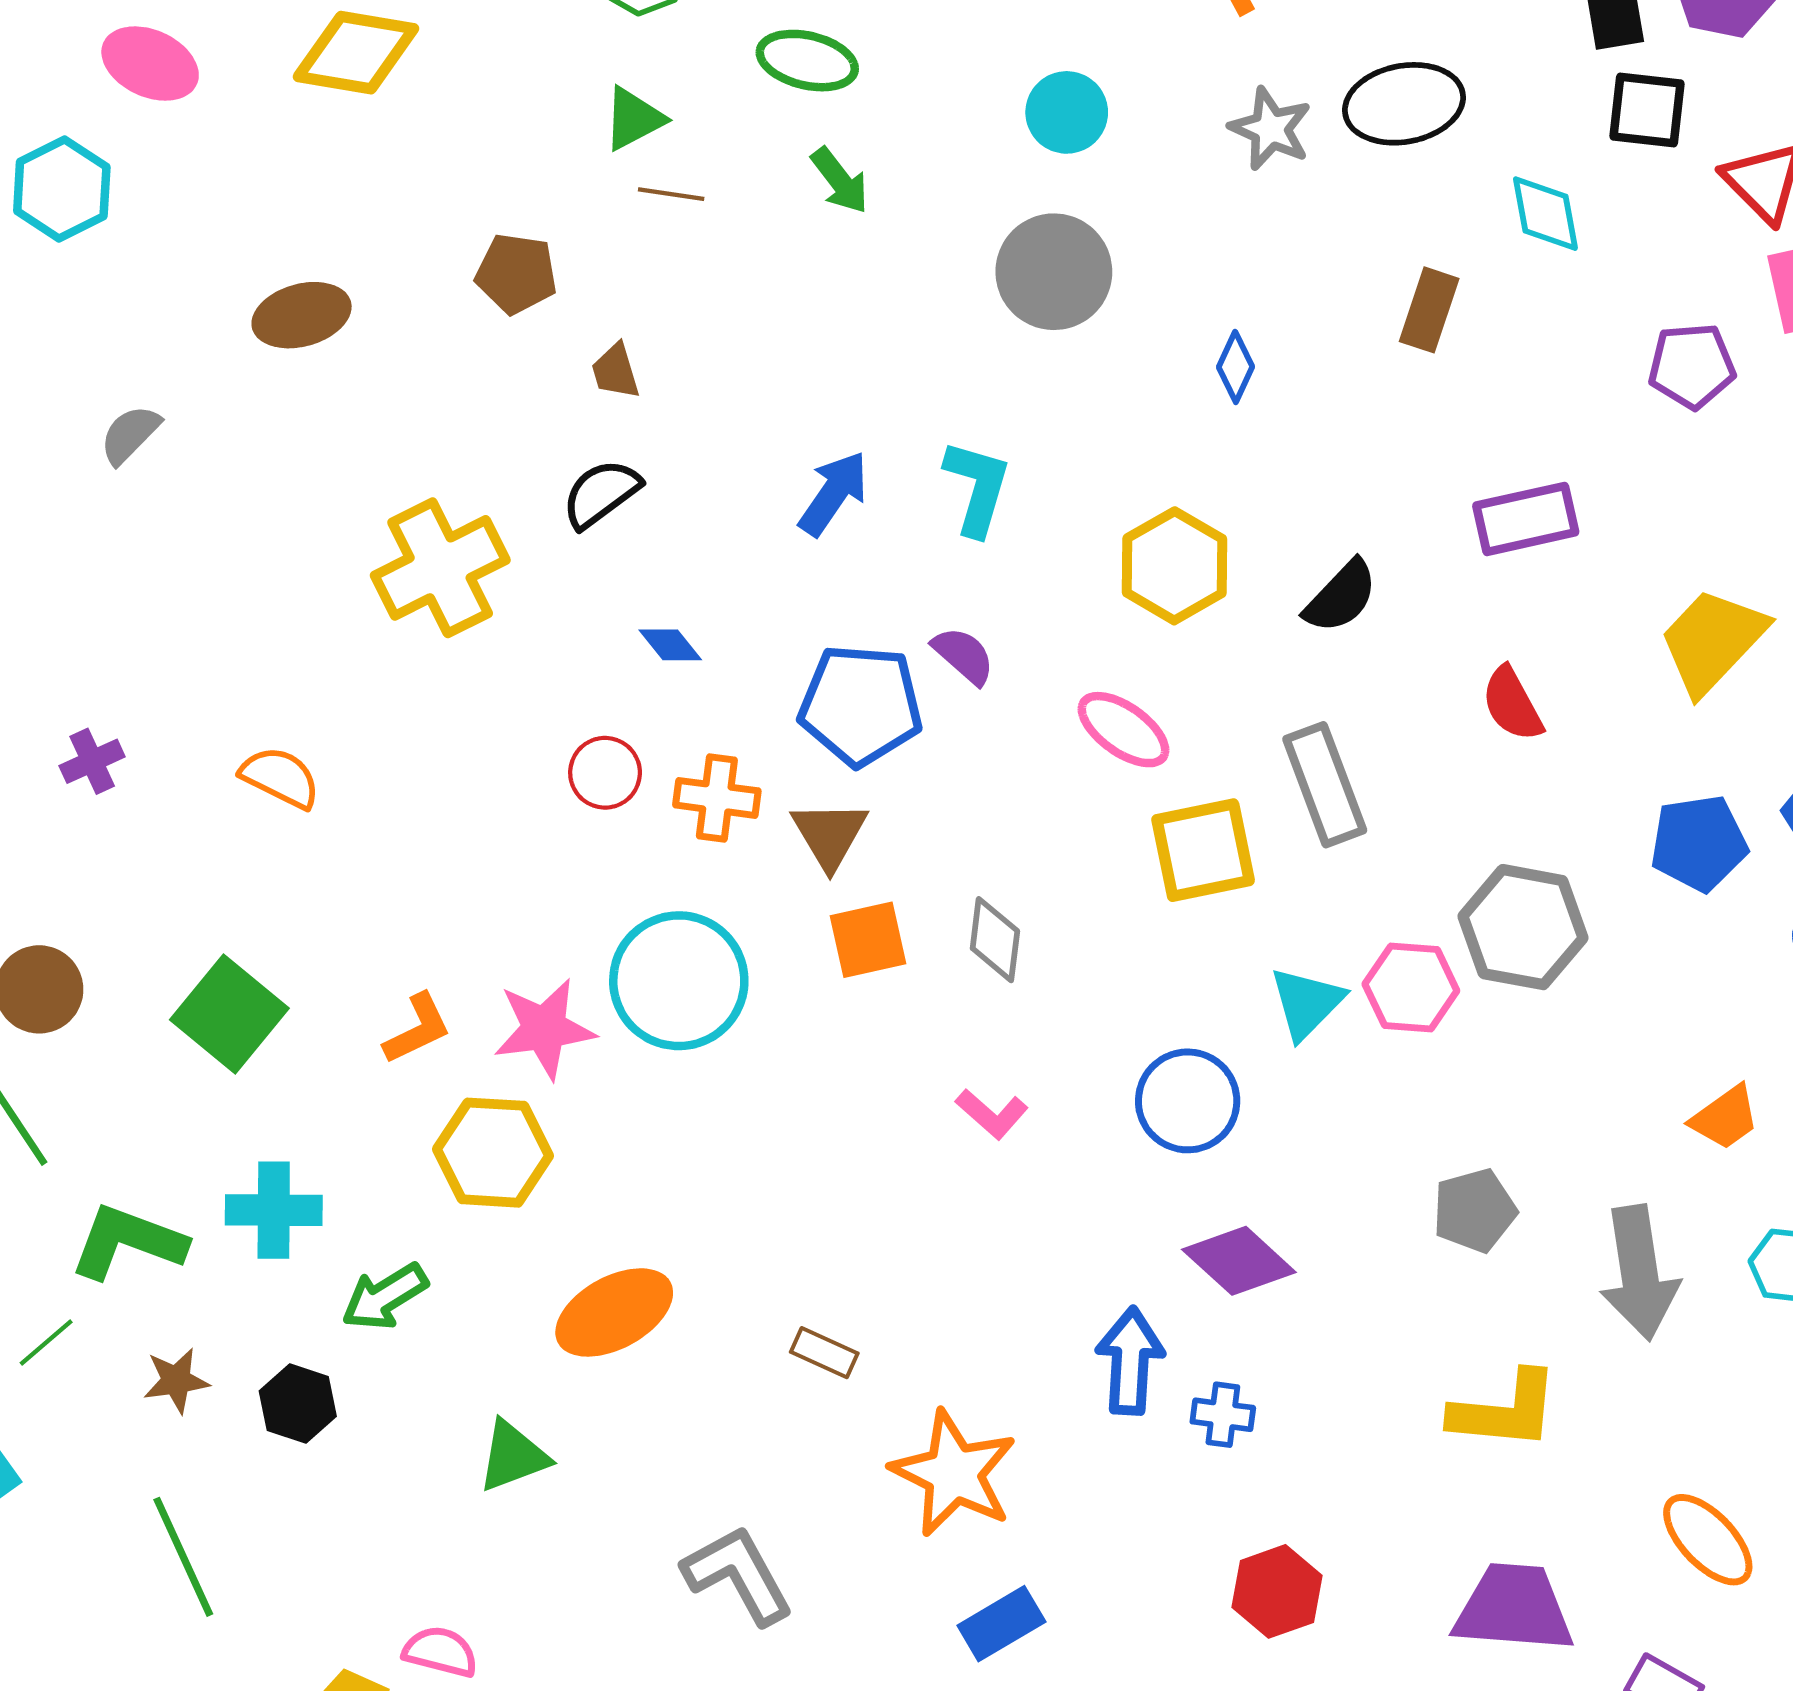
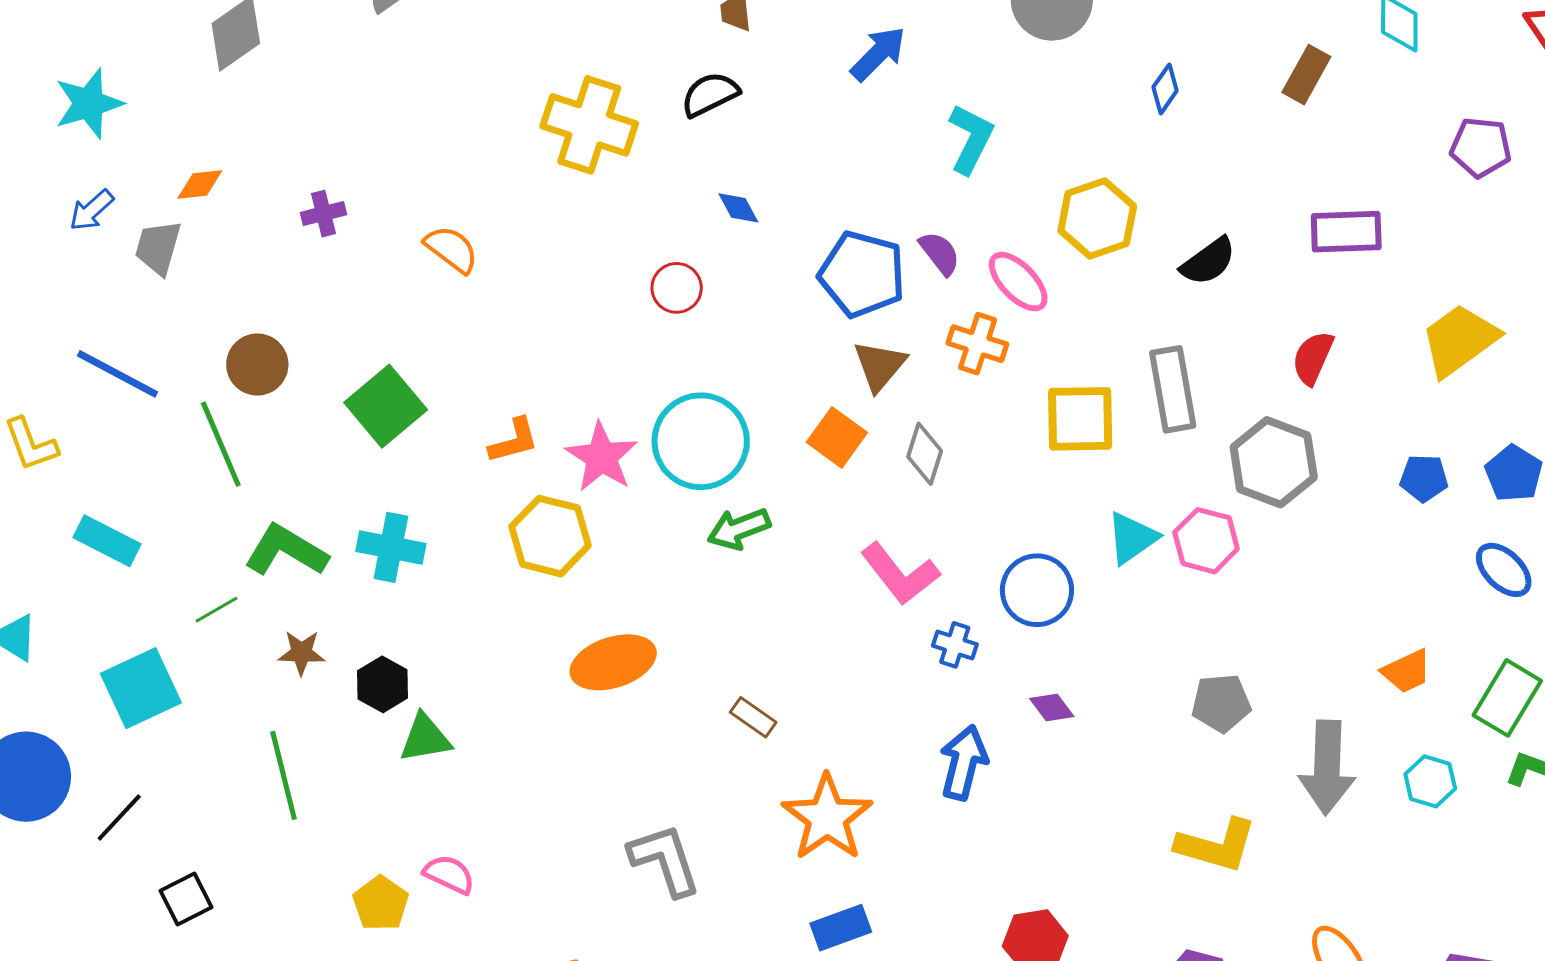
blue arrow: (834, 493) -> (878, 54), moved
yellow cross: (440, 568) -> (589, 125), turned 34
red semicircle: (1512, 704) -> (1313, 358), turned 42
pink ellipse: (1123, 730) -> (1018, 282), moved
orange cross: (717, 798) -> (977, 344), moved
brown triangle: (830, 835) -> (880, 366), moved
blue pentagon: (1699, 843) -> (1424, 478), size x0.7
gray hexagon: (1523, 927) -> (1274, 462), moved
orange square: (868, 940) -> (837, 437), turned 38
pink star: (544, 1029) -> (602, 457), turned 30
pink L-shape: (992, 1114) -> (900, 574), size x1.6
purple diamond: (1239, 1261) -> (1052, 707), size x0.6
green arrow: (385, 1297) -> (739, 529), moved
blue cross: (1223, 1415) -> (955, 645), moved
green triangle: (513, 1456) -> (425, 738), moved

